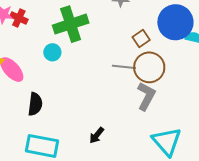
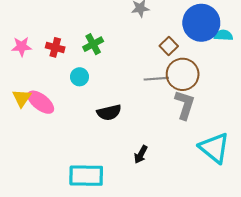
red cross: (19, 18) -> (55, 47), moved
green cross: (71, 24) -> (93, 44), size x0.6
black semicircle: (35, 104) -> (109, 112), moved, turned 80

